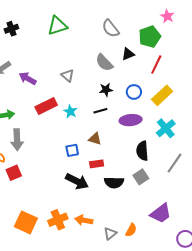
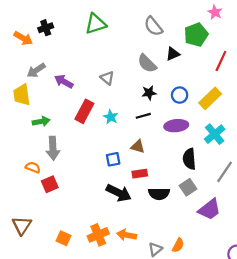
red line: (156, 64) -> (221, 61), moved
red rectangle: (46, 106) -> (84, 111), turned -35
purple trapezoid: (161, 213) -> (209, 209), moved
orange square: (26, 222) -> (64, 238), size x0.6

